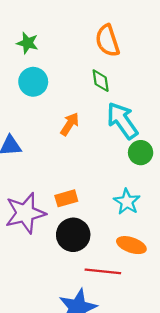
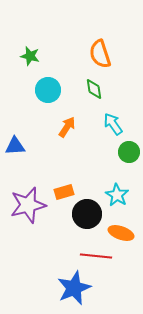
cyan circle: (33, 82) -> (48, 90), moved
cyan arrow: (122, 121) -> (113, 124), size x0.7
black circle: (73, 235) -> (87, 214), moved

